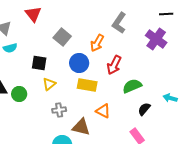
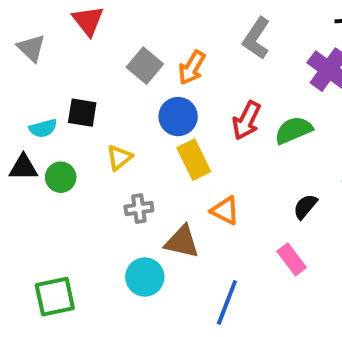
orange arrow: (97, 43) -> (192, 68), moved
cyan semicircle: (10, 48) -> (43, 128), moved
black square: (39, 63) -> (82, 113), moved
yellow rectangle: (87, 85) -> (194, 160), turned 54
green semicircle: (132, 86) -> (294, 130), moved

